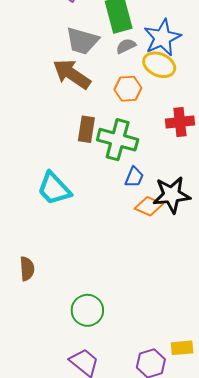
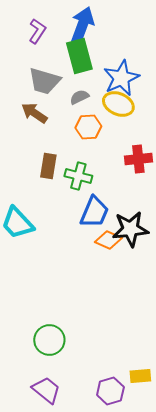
gray semicircle: (126, 46) -> (79, 97), moved
brown arrow: (72, 74) -> (34, 113), size x0.7
green cross: (118, 140) -> (78, 176), size x0.7
blue trapezoid: (134, 177) -> (94, 212), size x1.6

